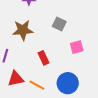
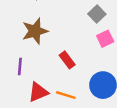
gray square: (59, 24) -> (97, 14), moved, turned 32

